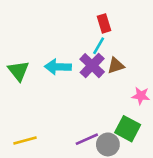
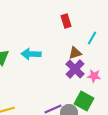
cyan line: (99, 46) -> (92, 38), moved
purple cross: (92, 66) -> (75, 69), moved

